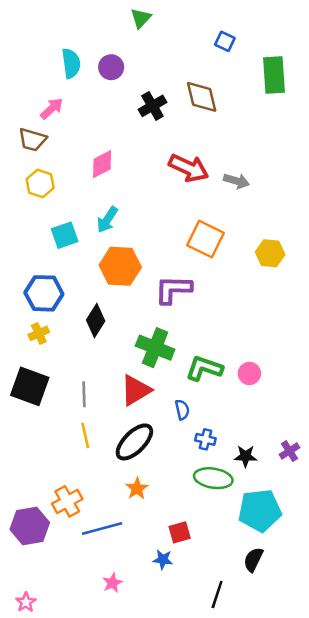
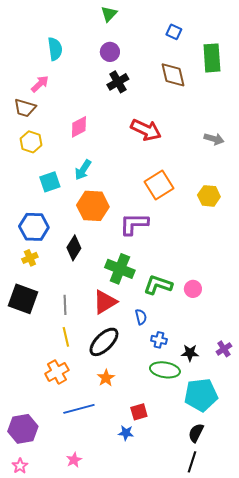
purple circle: (111, 67) -> (110, 52), moved
brown diamond: (202, 97) -> (173, 75), moved
gray arrow: (236, 181) -> (214, 139), moved
orange square: (205, 239) -> (159, 185), turned 32
orange cross: (67, 501) -> (57, 372), moved
purple hexagon: (30, 526) -> (23, 429), moved
pink star: (112, 583) -> (74, 460), moved
black line: (217, 594) -> (192, 462), moved

